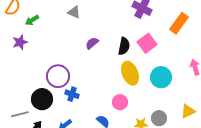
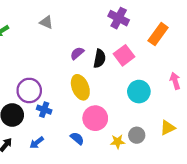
purple semicircle: (92, 43) -> (77, 53), moved
yellow ellipse: (130, 73) -> (80, 87), moved
pink circle: (120, 102) -> (95, 118), size x1.5

